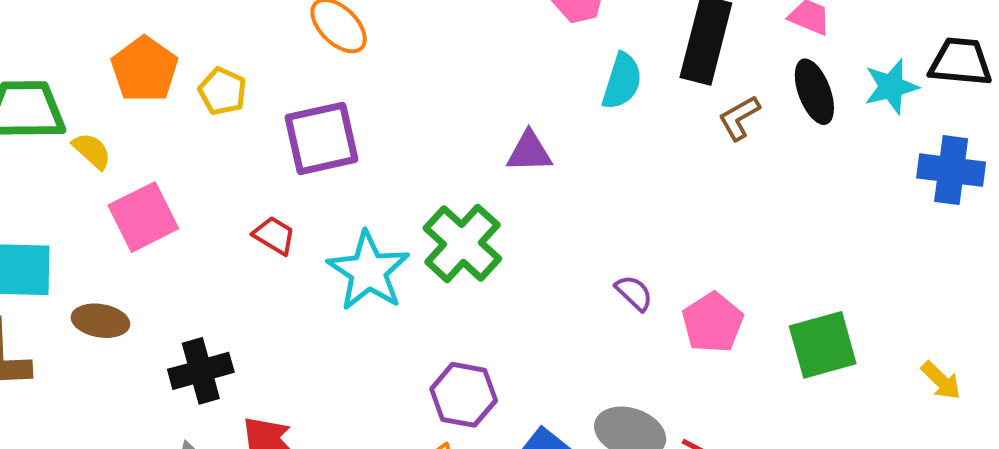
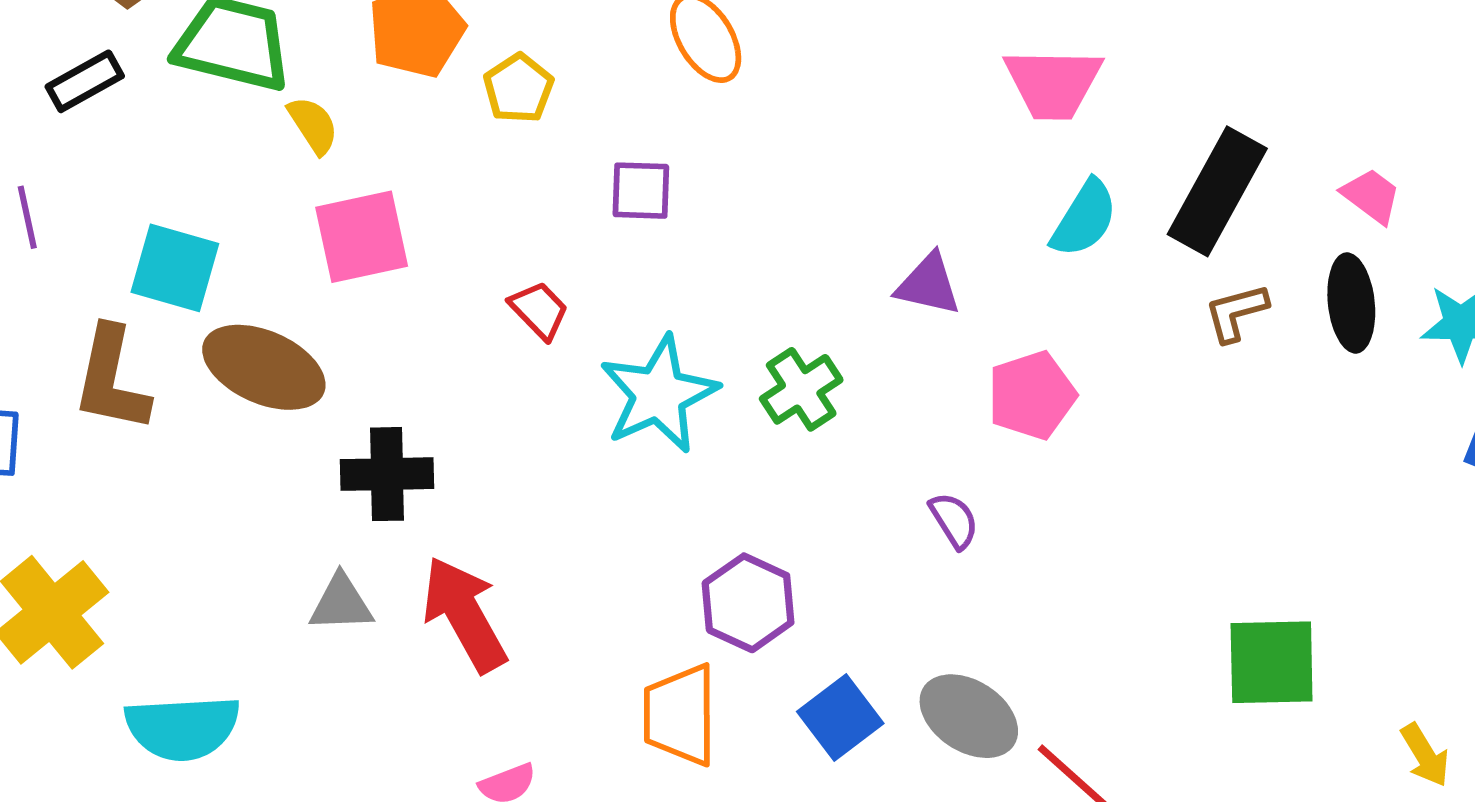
purple square: (322, 138) -> (641, 191), size x0.6
green cross: (462, 243) -> (801, 389), size x0.7
purple semicircle: (634, 293) -> (954, 520), moved
brown ellipse: (100, 321) -> (264, 367), size x1.5
pink pentagon: (713, 323) -> (1032, 395), moved

